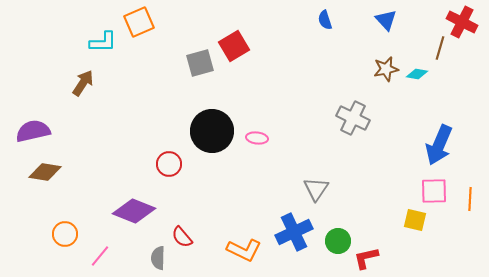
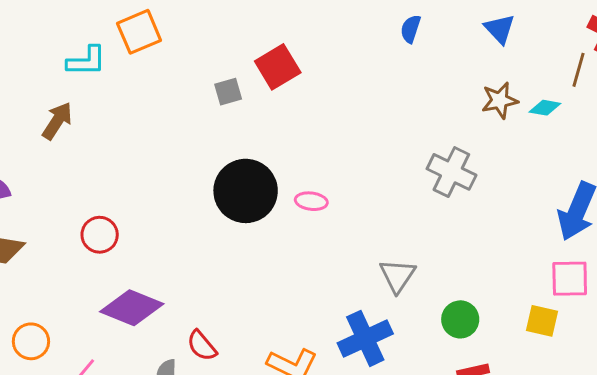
blue semicircle: (325, 20) -> (411, 29), turned 36
gray square: (200, 63) -> (228, 92), size x0.7
red circle: (169, 164) -> (100, 235), moved
green circle: (338, 241) -> (460, 319), moved

